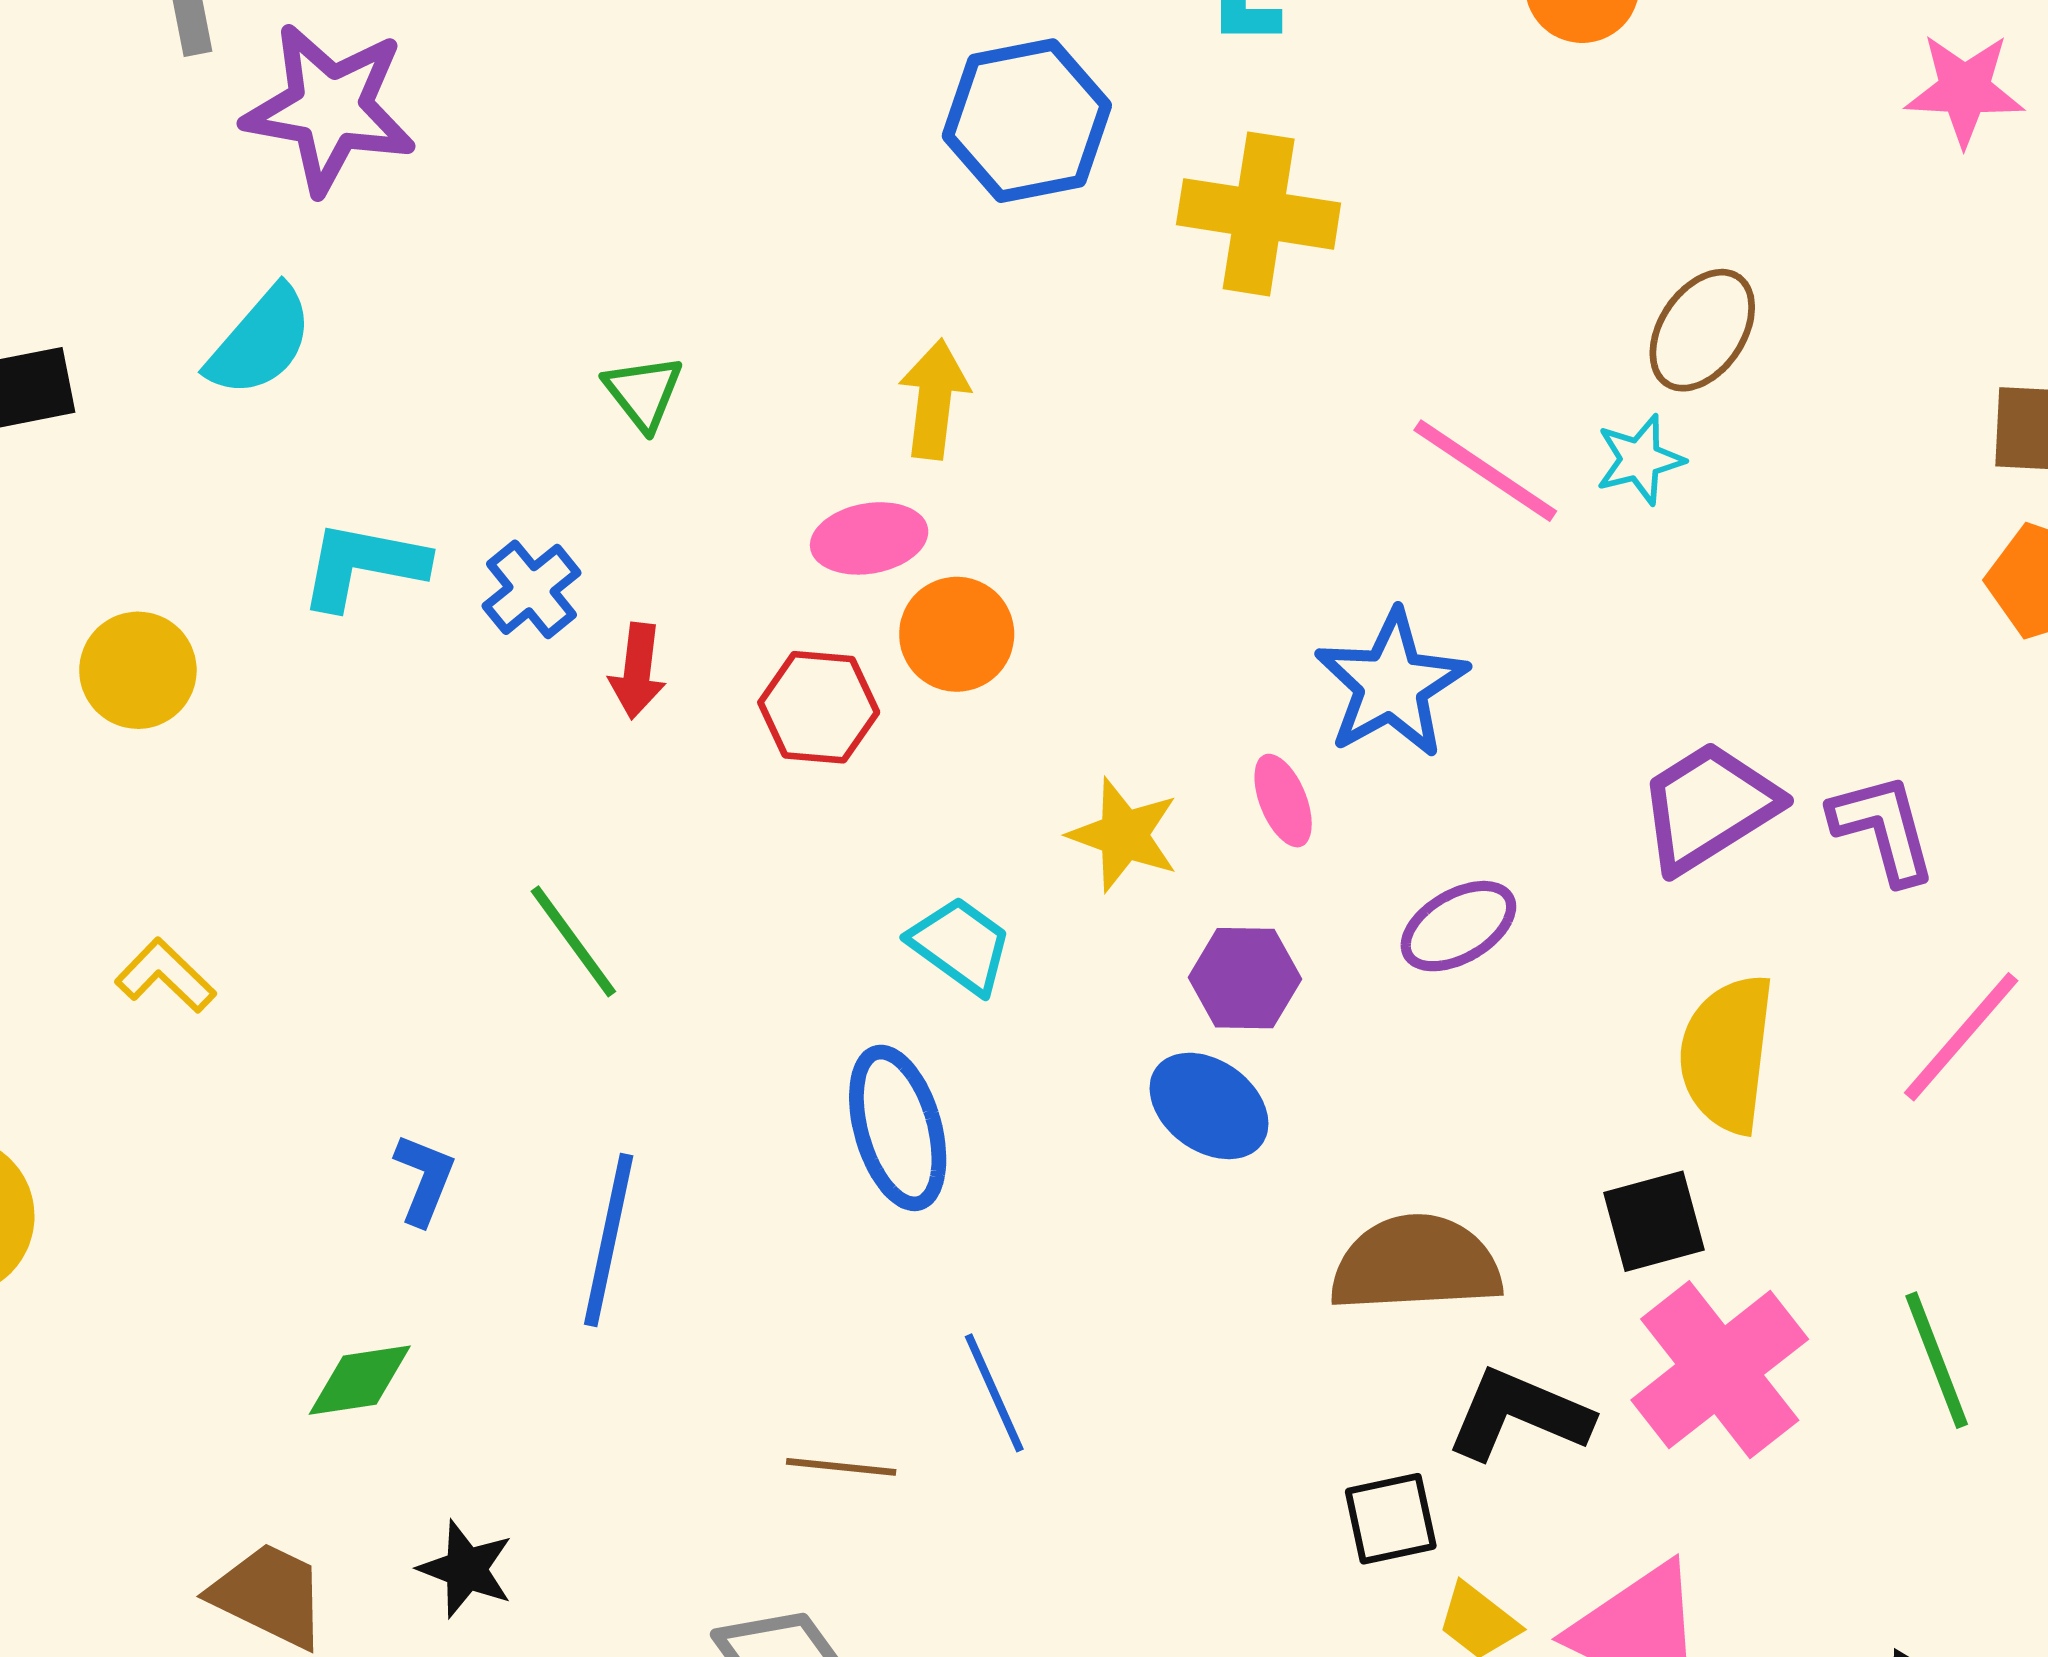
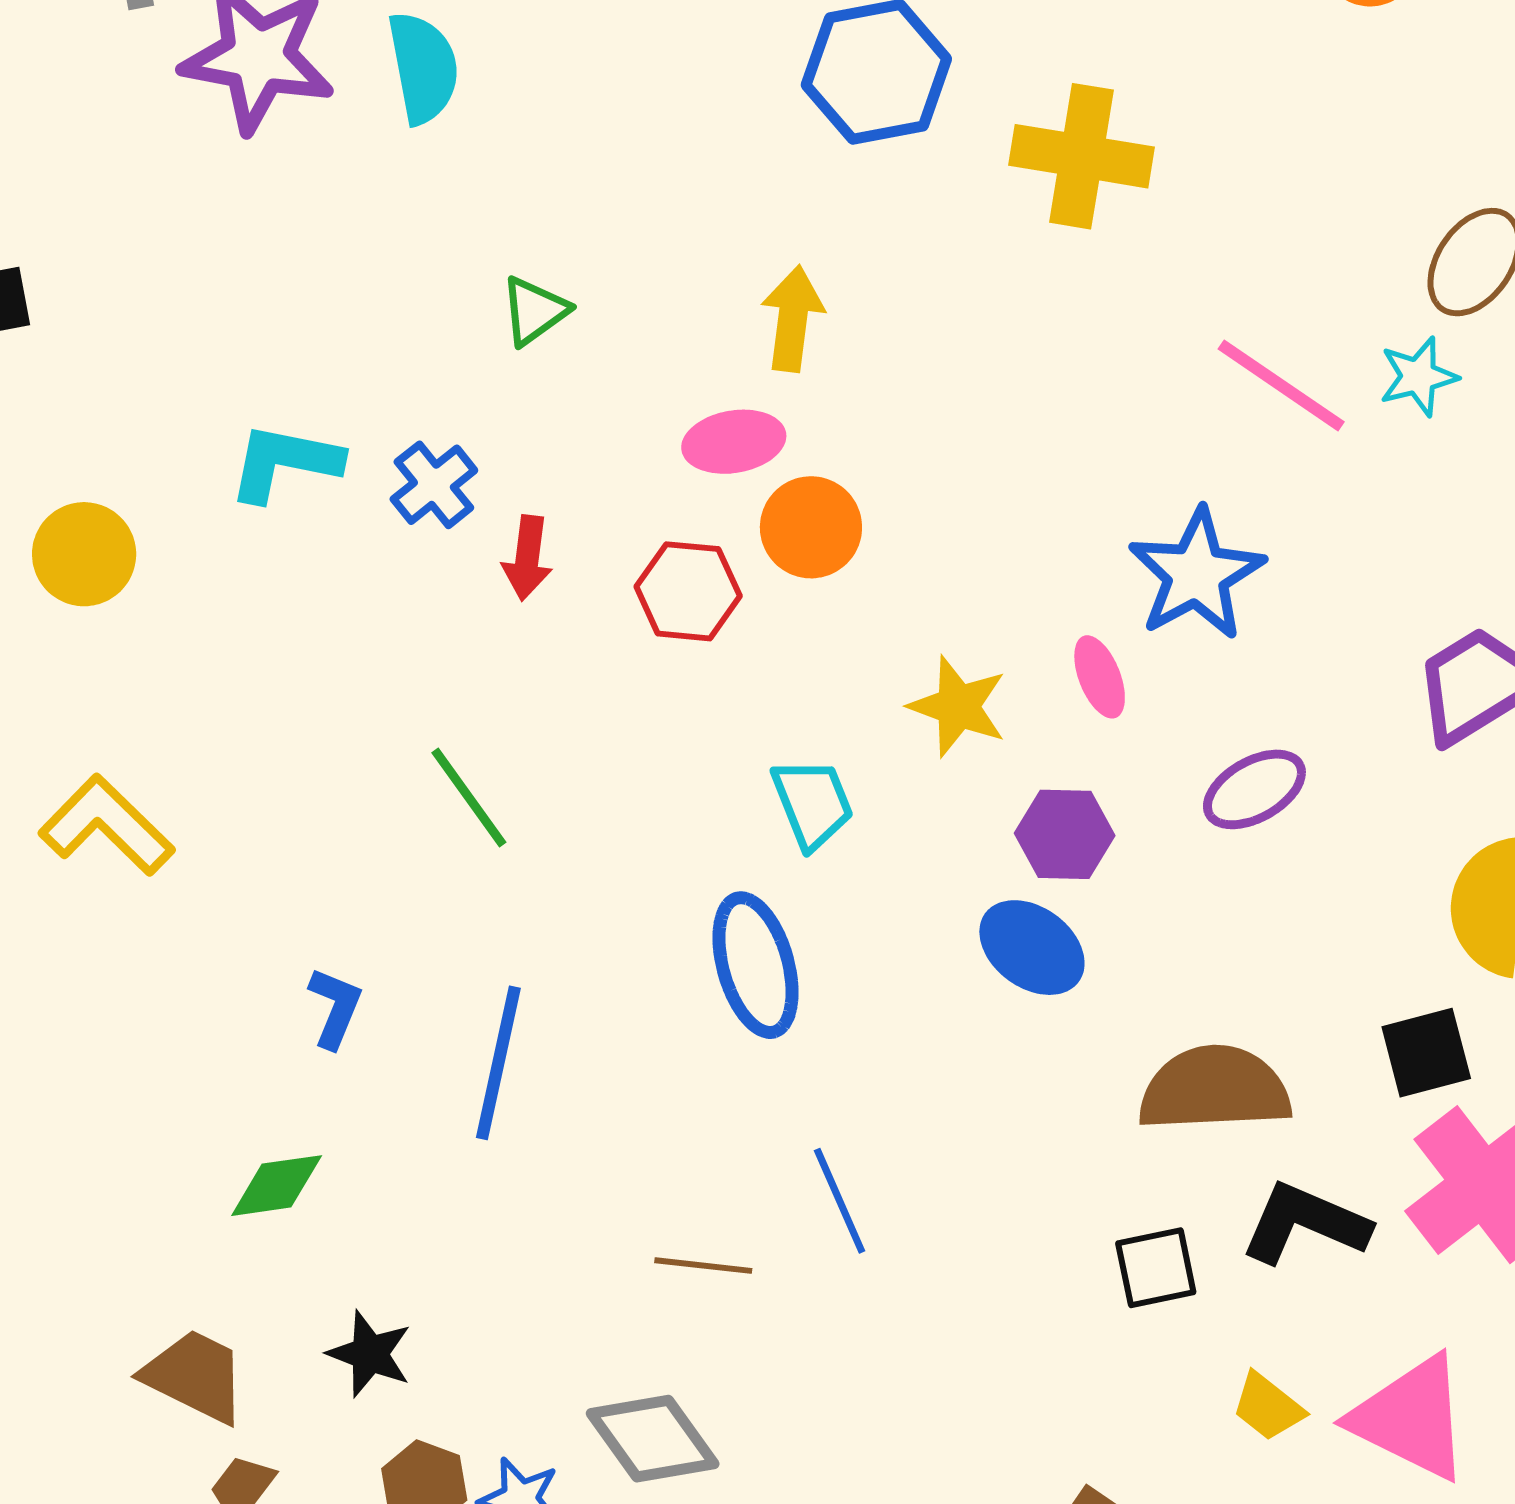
cyan semicircle: (260, 342) -> (423, 68), moved, turned -52
green triangle: (643, 392) -> (534, 311), turned 32
cyan trapezoid: (961, 945) -> (812, 803), turned 32
yellow L-shape: (165, 976) -> (107, 825), size x1.5
black square: (1391, 1519) -> (1156, 1268), moved

